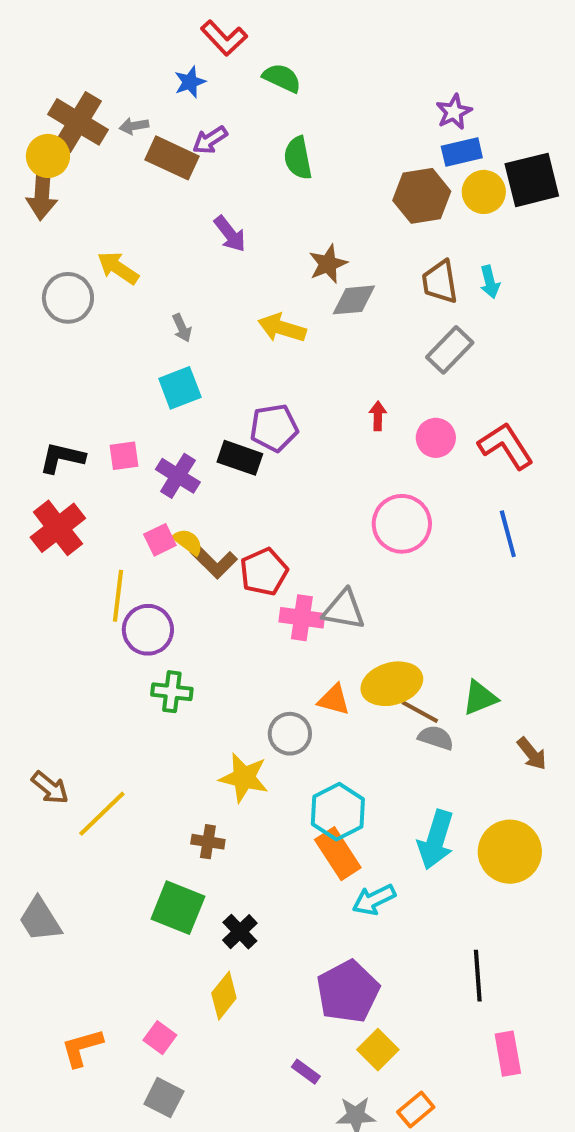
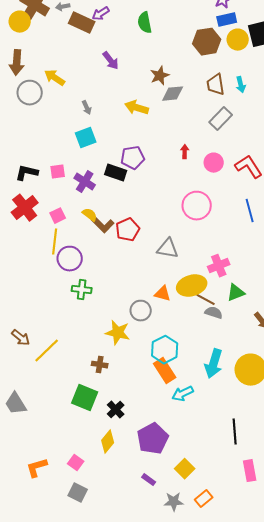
brown arrow: (42, 194) -> (17, 63), moved
pink square: (160, 540) -> (58, 216), moved
pink cross: (302, 618) -> (219, 266), moved, turned -30
purple pentagon: (348, 992) -> (153, 439), moved

